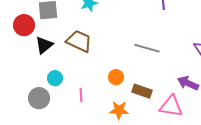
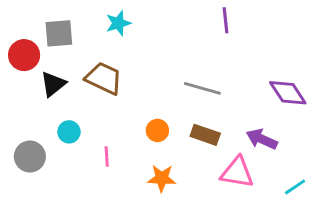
brown rectangle: (142, 91) -> (205, 135), moved
gray circle: (39, 98) -> (30, 157), moved

